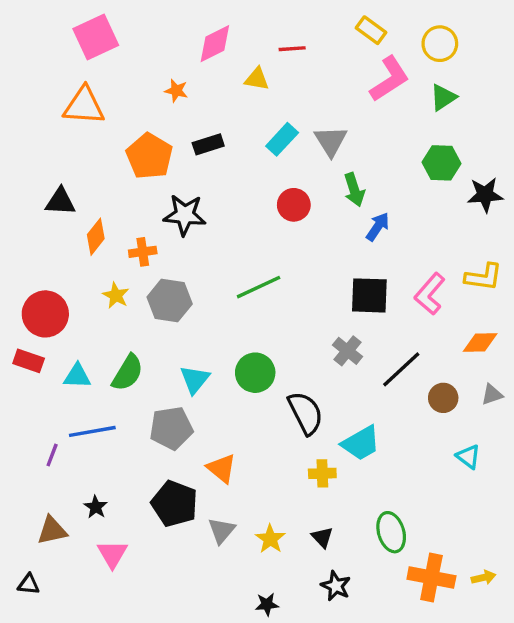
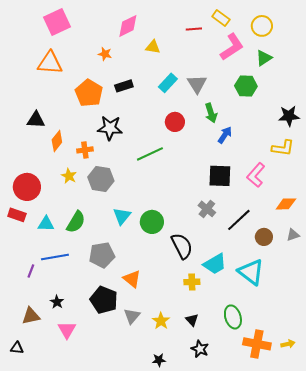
red line: (292, 49) -> (194, 29), moved
green hexagon: (442, 163) -> (246, 86), moved
yellow L-shape: (483, 277) -> (283, 148), moved
green line: (259, 287) -> (150, 154), moved
cyan triangle: (195, 379) -> (122, 216), moved
cyan triangle: (468, 457) -> (251, 272), moved, size x1.8

